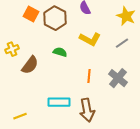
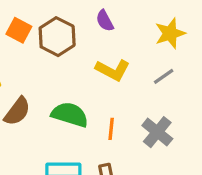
yellow star: (126, 16) -> (170, 33), turned 30
green semicircle: (60, 52) -> (70, 115), moved, size x1.6

